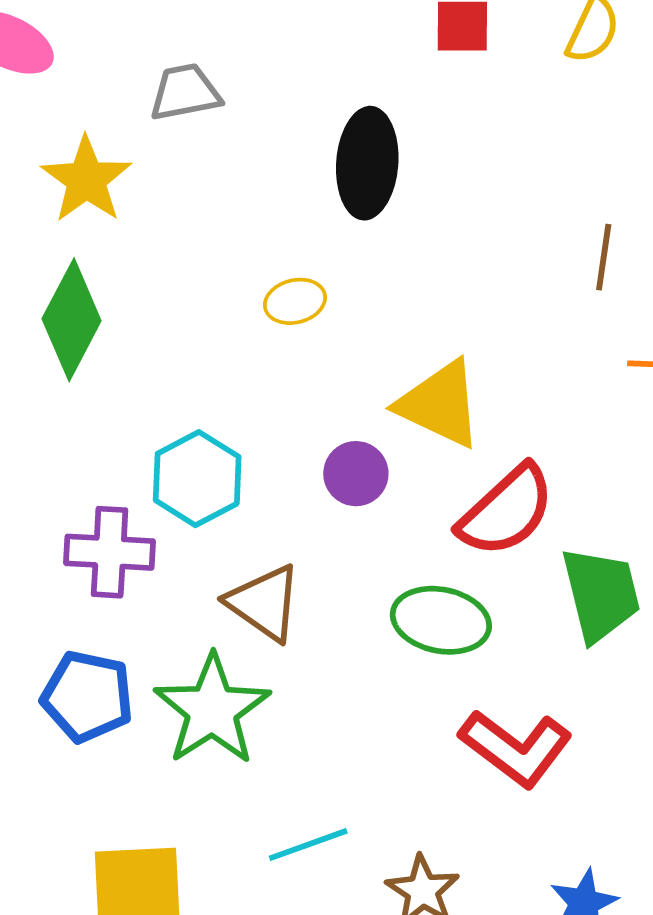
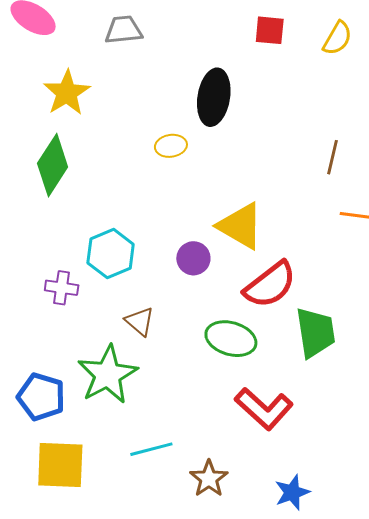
gray trapezoid: (185, 92) -> (123, 30), moved
yellow ellipse: (295, 301) -> (171, 146), moved
purple cross: (110, 552) -> (62, 288), size x0.7
brown triangle: (264, 603) -> (140, 321), size x0.7
blue pentagon: (87, 696) -> (41, 397), moved

